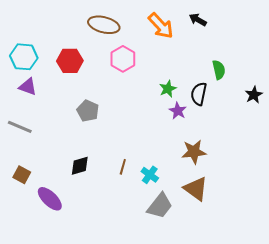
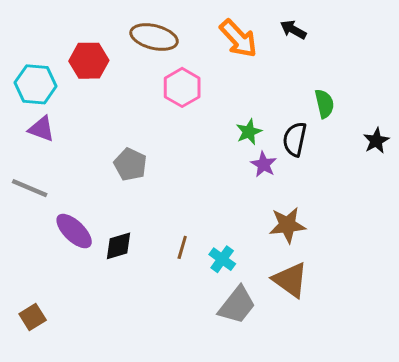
red hexagon: (70, 61) -> (89, 61), moved
brown square: (22, 175) -> (33, 317), moved, turned 30
purple ellipse: (50, 199) -> (74, 231), moved

